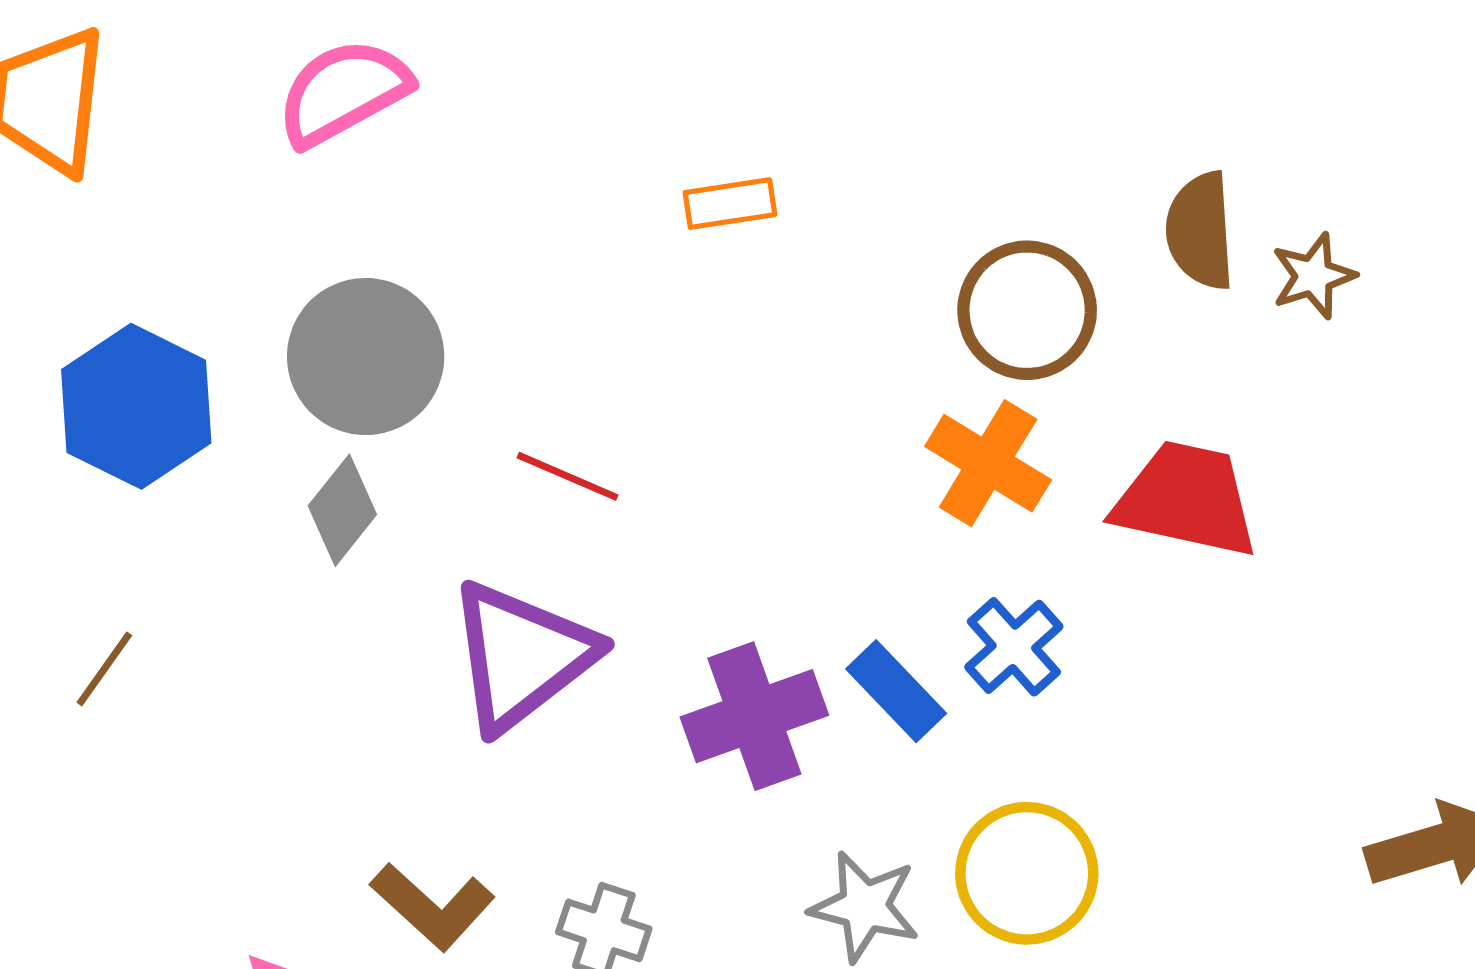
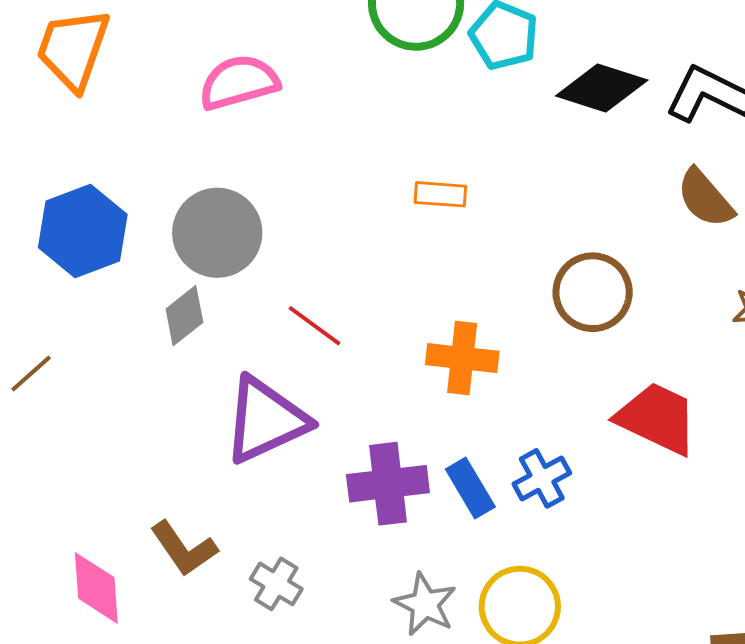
brown semicircle: (1200, 231) -> (705, 198), moved, turned -50
orange cross: (988, 463) -> (462, 358), moved, turned -38

